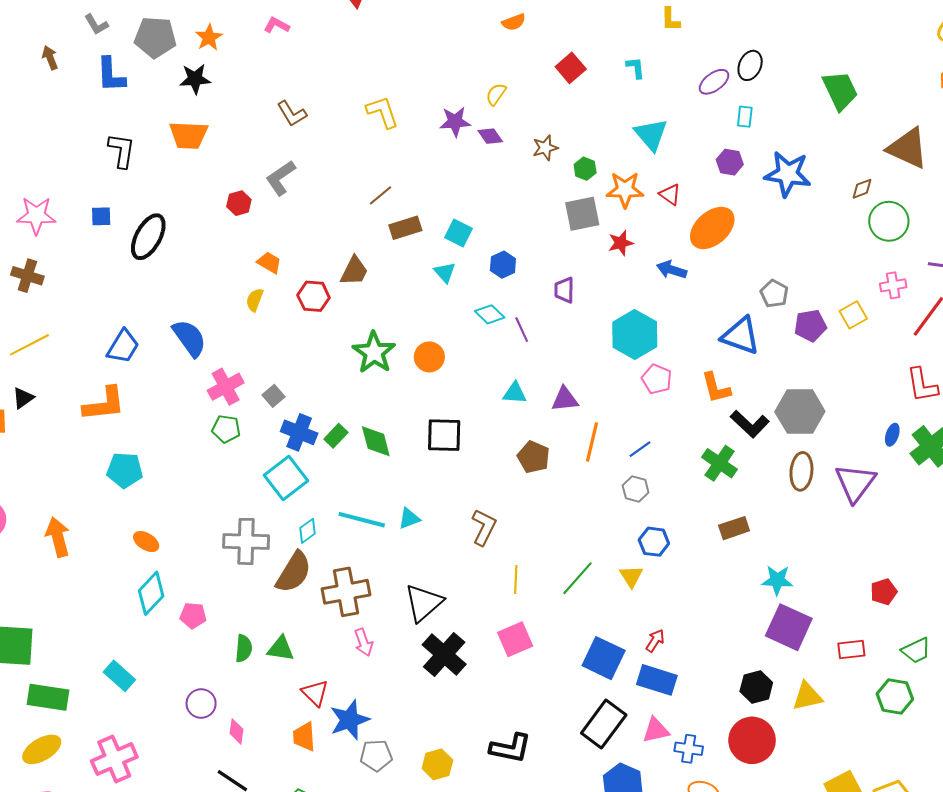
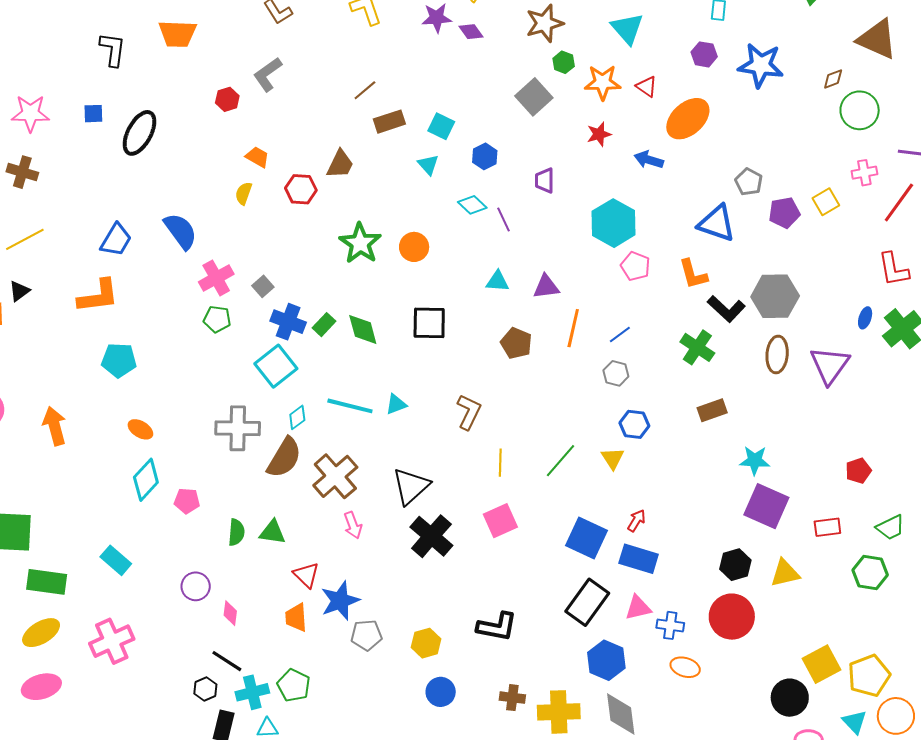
brown star: (545, 148) -> (545, 23), moved, size x1.5
gray square: (582, 214) -> (534, 97), moved, turned -30
brown cross: (346, 592) -> (335, 476), turned -30

